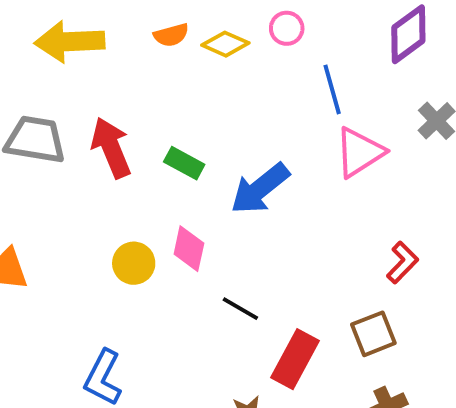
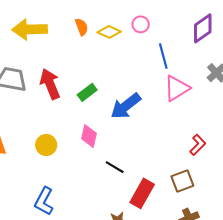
orange semicircle: (171, 35) -> (82, 27), turned -96
green rectangle: (184, 163) -> (87, 92), turned -66
yellow circle: (134, 263) -> (46, 145), moved

